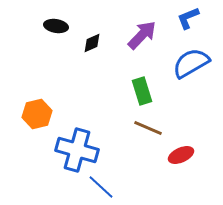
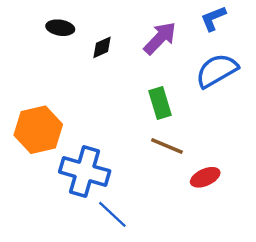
orange hexagon: (37, 114) -> (38, 130), size x1.4

